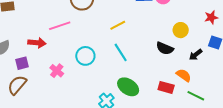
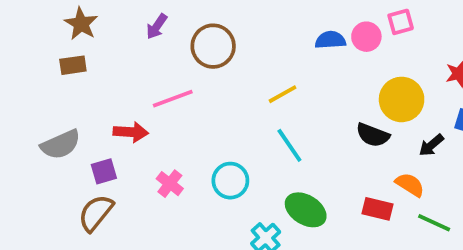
yellow circle: (181, 30) -> (402, 99), size x1.5
cyan circle: (85, 56) -> (230, 181), moved

